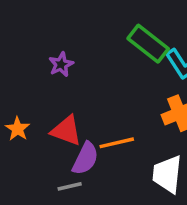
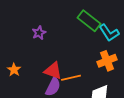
red triangle: (66, 131) -> (53, 71), moved

